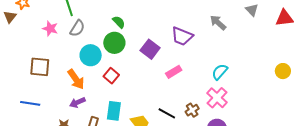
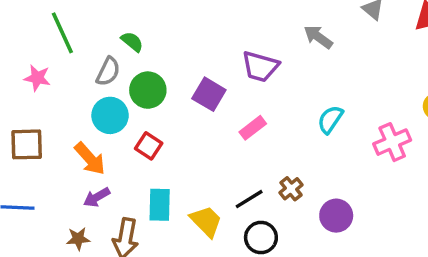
green semicircle: (119, 22) -> (132, 42), moved
gray semicircle: (77, 28) -> (108, 71), moved
pink cross: (217, 98) -> (392, 142), moved, turned 30
black line: (167, 113) -> (249, 199), turned -54

